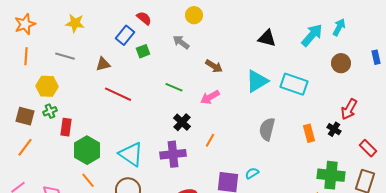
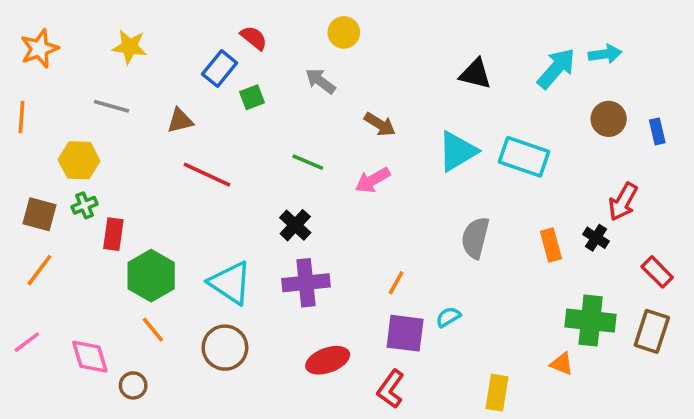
cyan arrow: (339, 27) -> (605, 54), turned 54
orange line: (26, 56) -> (21, 117), moved
blue rectangle: (376, 57) -> (657, 131), moved
black cross: (182, 122) -> (295, 225), moved
orange line: (210, 140) -> (396, 283), moved

